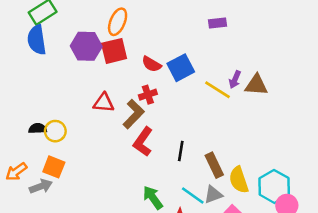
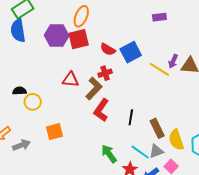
black semicircle: (38, 128) -> (19, 91), moved
orange square: (54, 167) -> (55, 132), moved, turned -36

